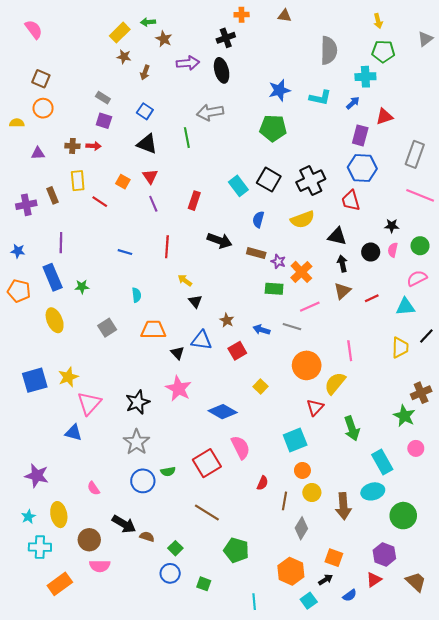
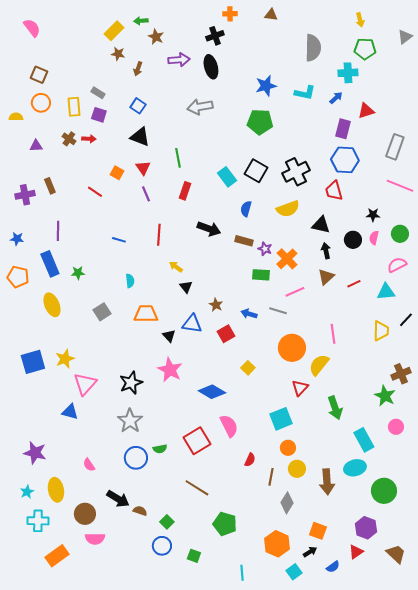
green line: (187, 138) -> (178, 158), moved
brown cross: (72, 146) -> (69, 139), turned 32
yellow rectangle: (78, 181) -> (74, 107), moved

